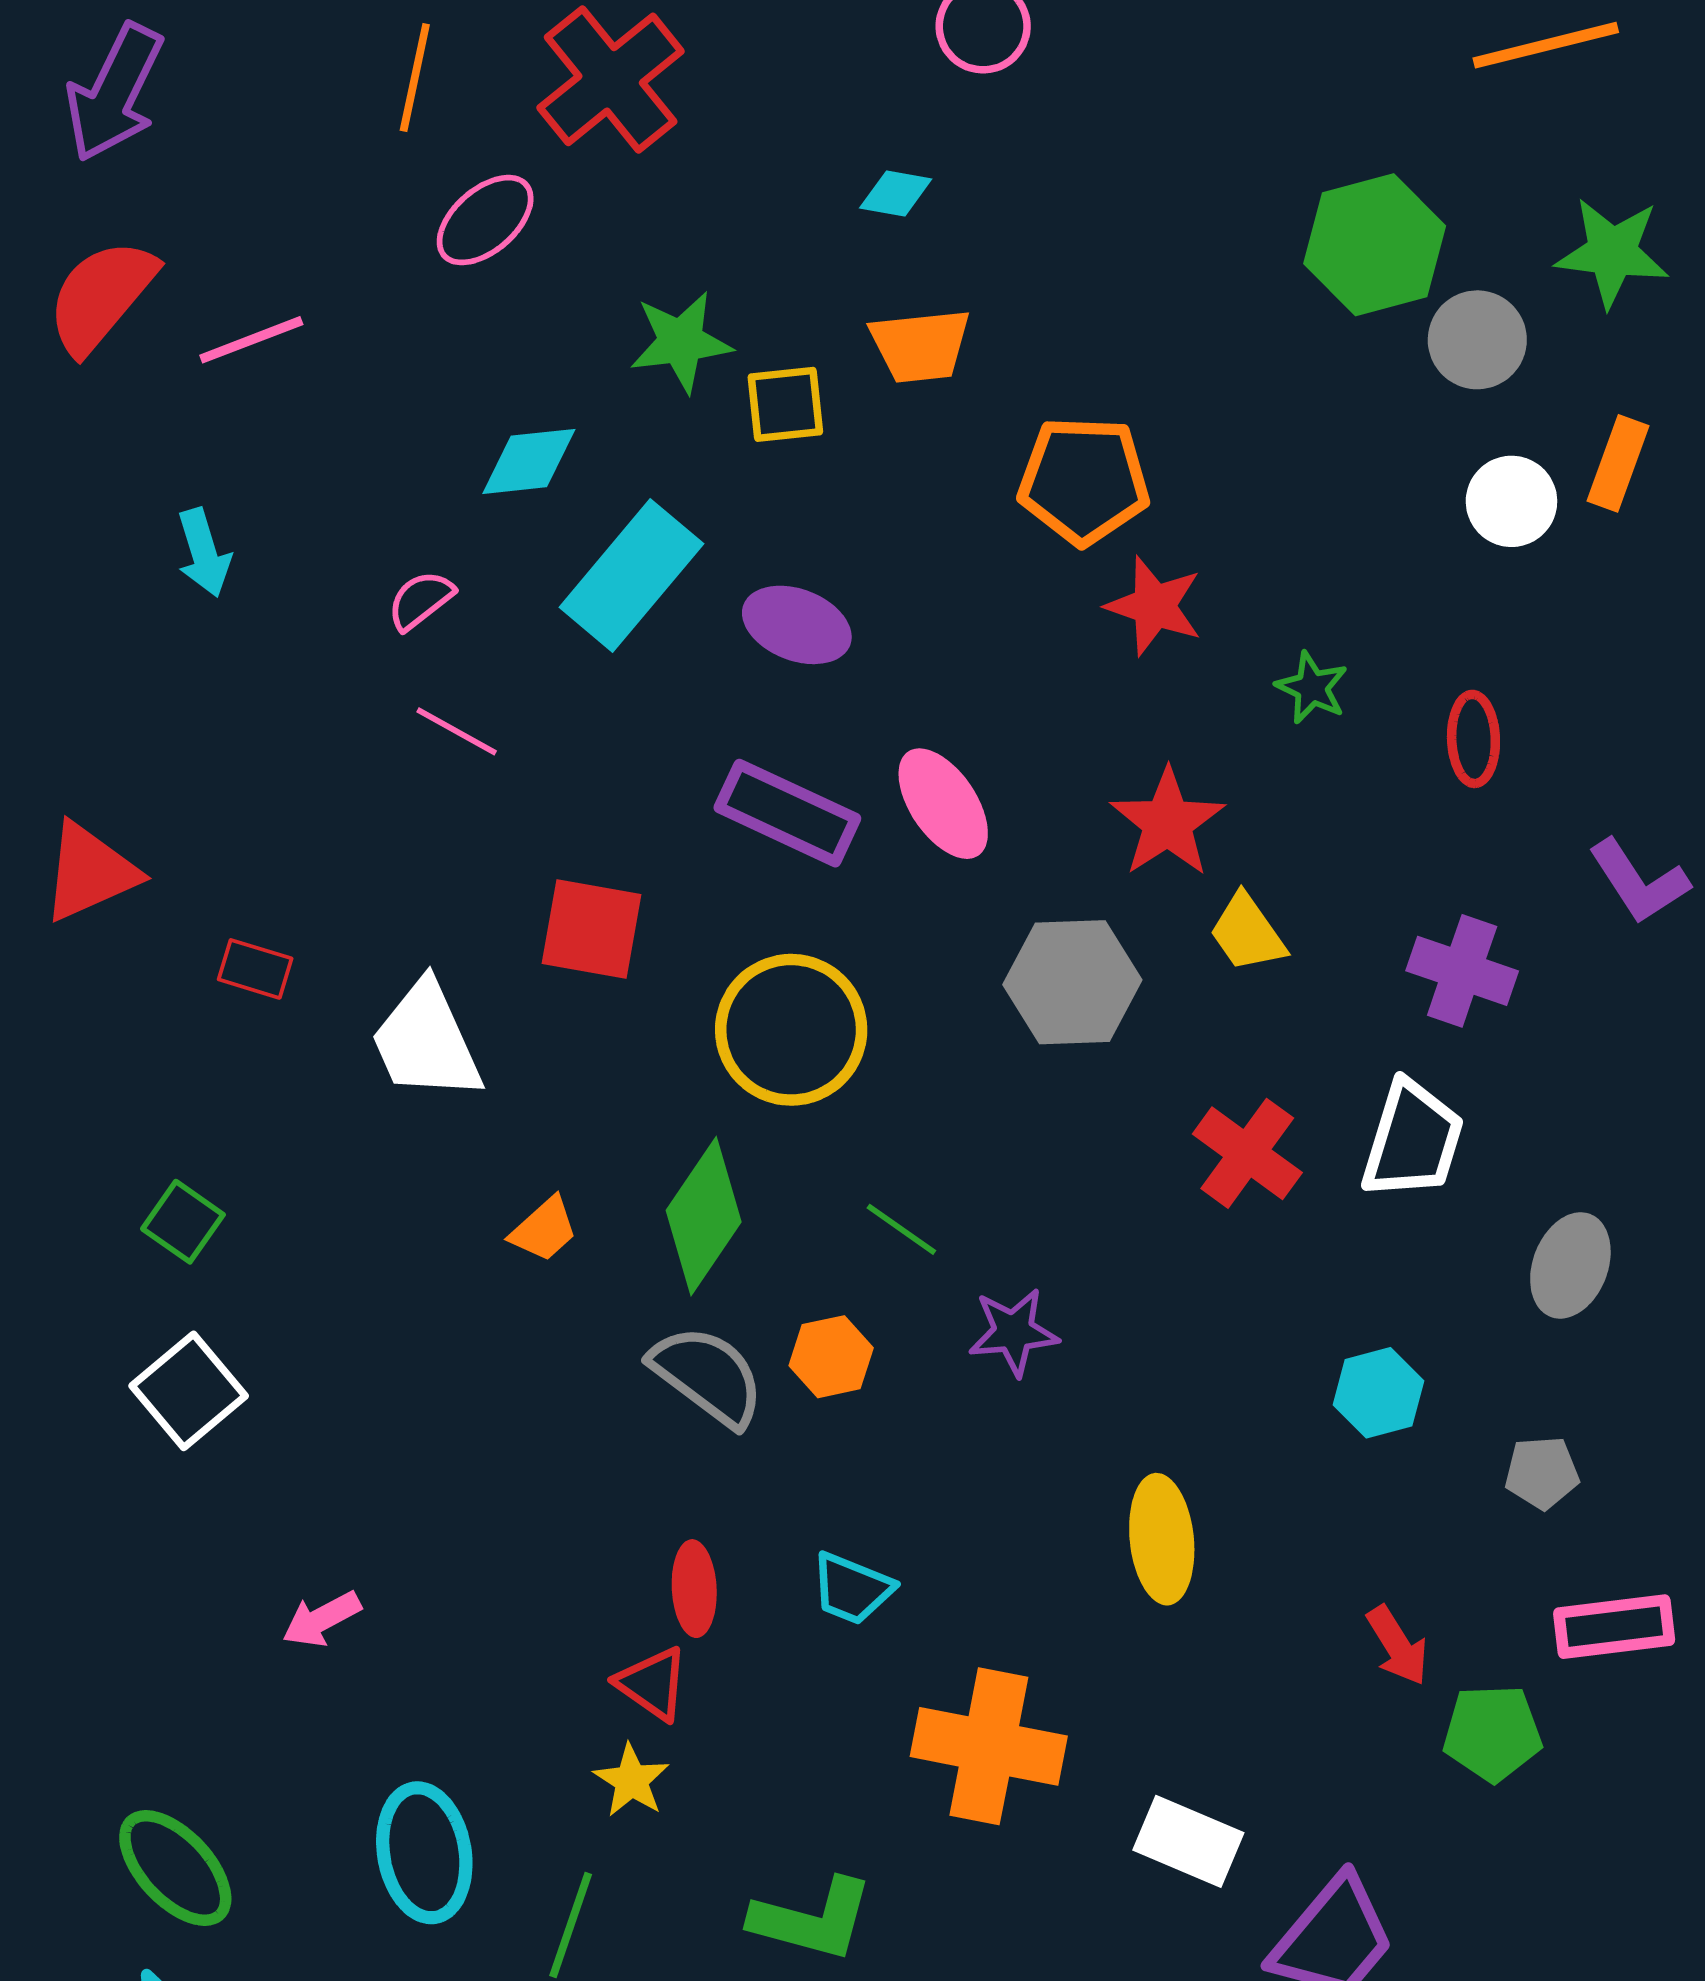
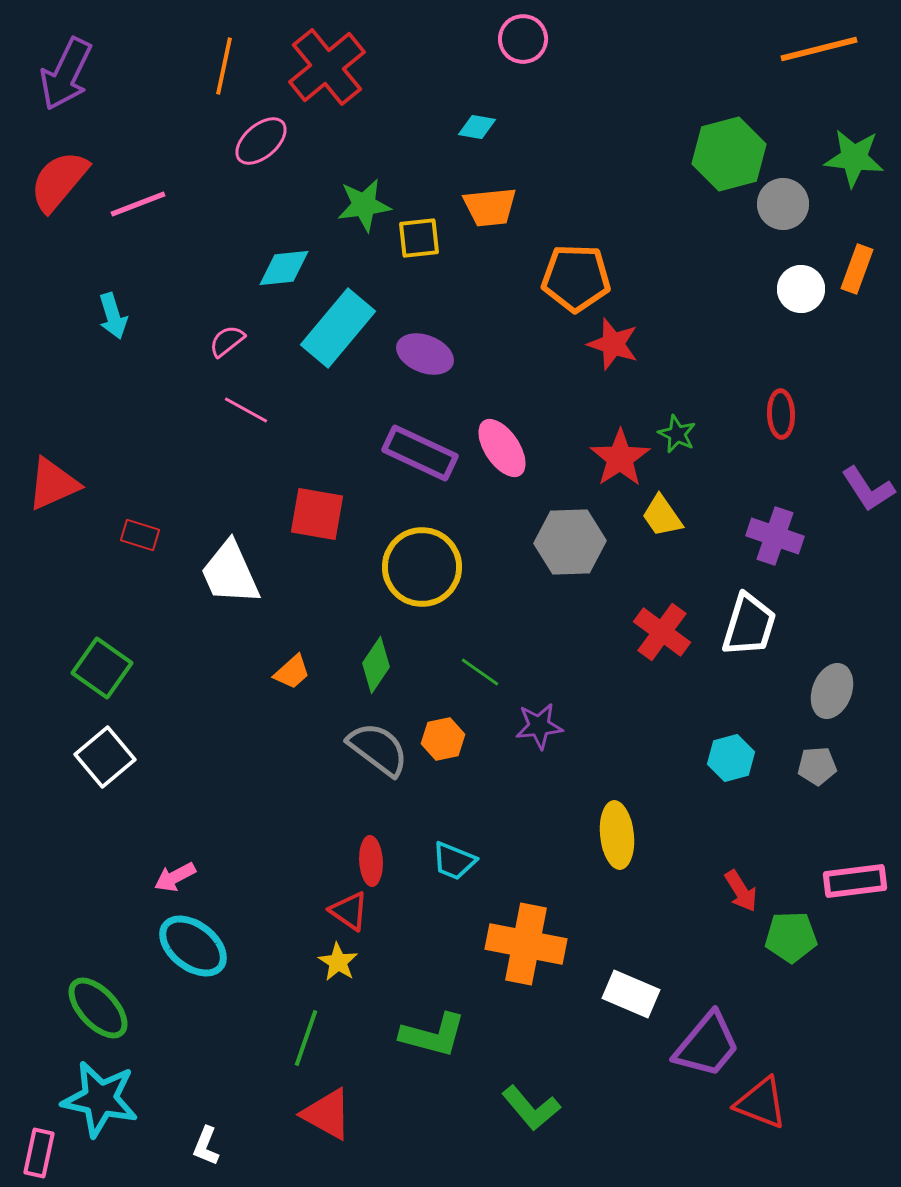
green star: (1312, 688) -> (677, 434), moved
green diamond: (704, 1216) -> (376, 665), size x0.7
green square: (183, 1222) -> (102, 668), size x1.4
gray pentagon: (1542, 1473) -> (817, 766), moved
cyan ellipse: (424, 1853) -> (193, 946), moved, turned -42

